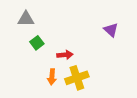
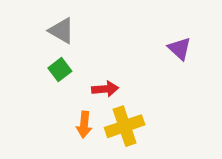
gray triangle: (26, 19) -> (61, 31), moved, turned 30

